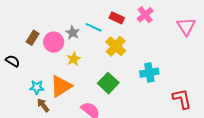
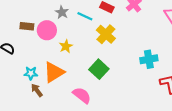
gray star: (73, 33) -> (62, 12), moved
brown rectangle: (33, 38) -> (27, 26), turned 64
cyan cross: (149, 73) -> (149, 59), moved

